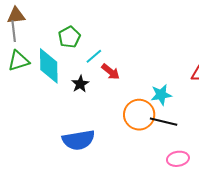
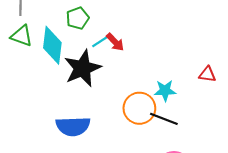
green triangle: (19, 61) -> (22, 36), turned 30
red arrow: (111, 72) -> (115, 42), moved
black star: (80, 84) -> (82, 68), size x2.0

